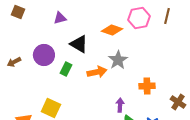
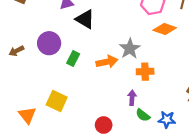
orange diamond: (112, 30) -> (165, 29), moved
black triangle: (79, 44) -> (85, 19), moved
orange cross: (147, 86) -> (145, 72), moved

